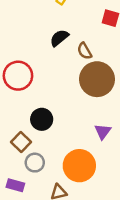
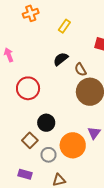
gray circle: (35, 163) -> (49, 155), moved
orange circle: (79, 166) -> (73, 145), moved

